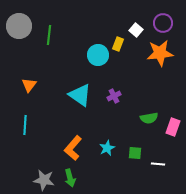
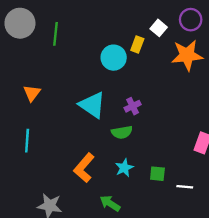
green semicircle: (149, 118) -> (122, 132), moved
green arrow: (70, 178) -> (110, 203), moved, turned 138

